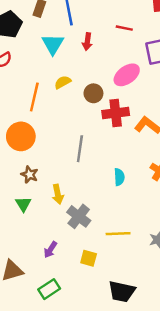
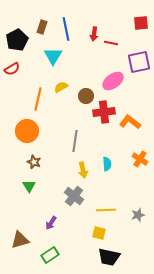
red arrow: (87, 42) -> (94, 34), moved
yellow arrow: (58, 194) -> (83, 170), moved
yellow square: (89, 258) -> (99, 233), moved

